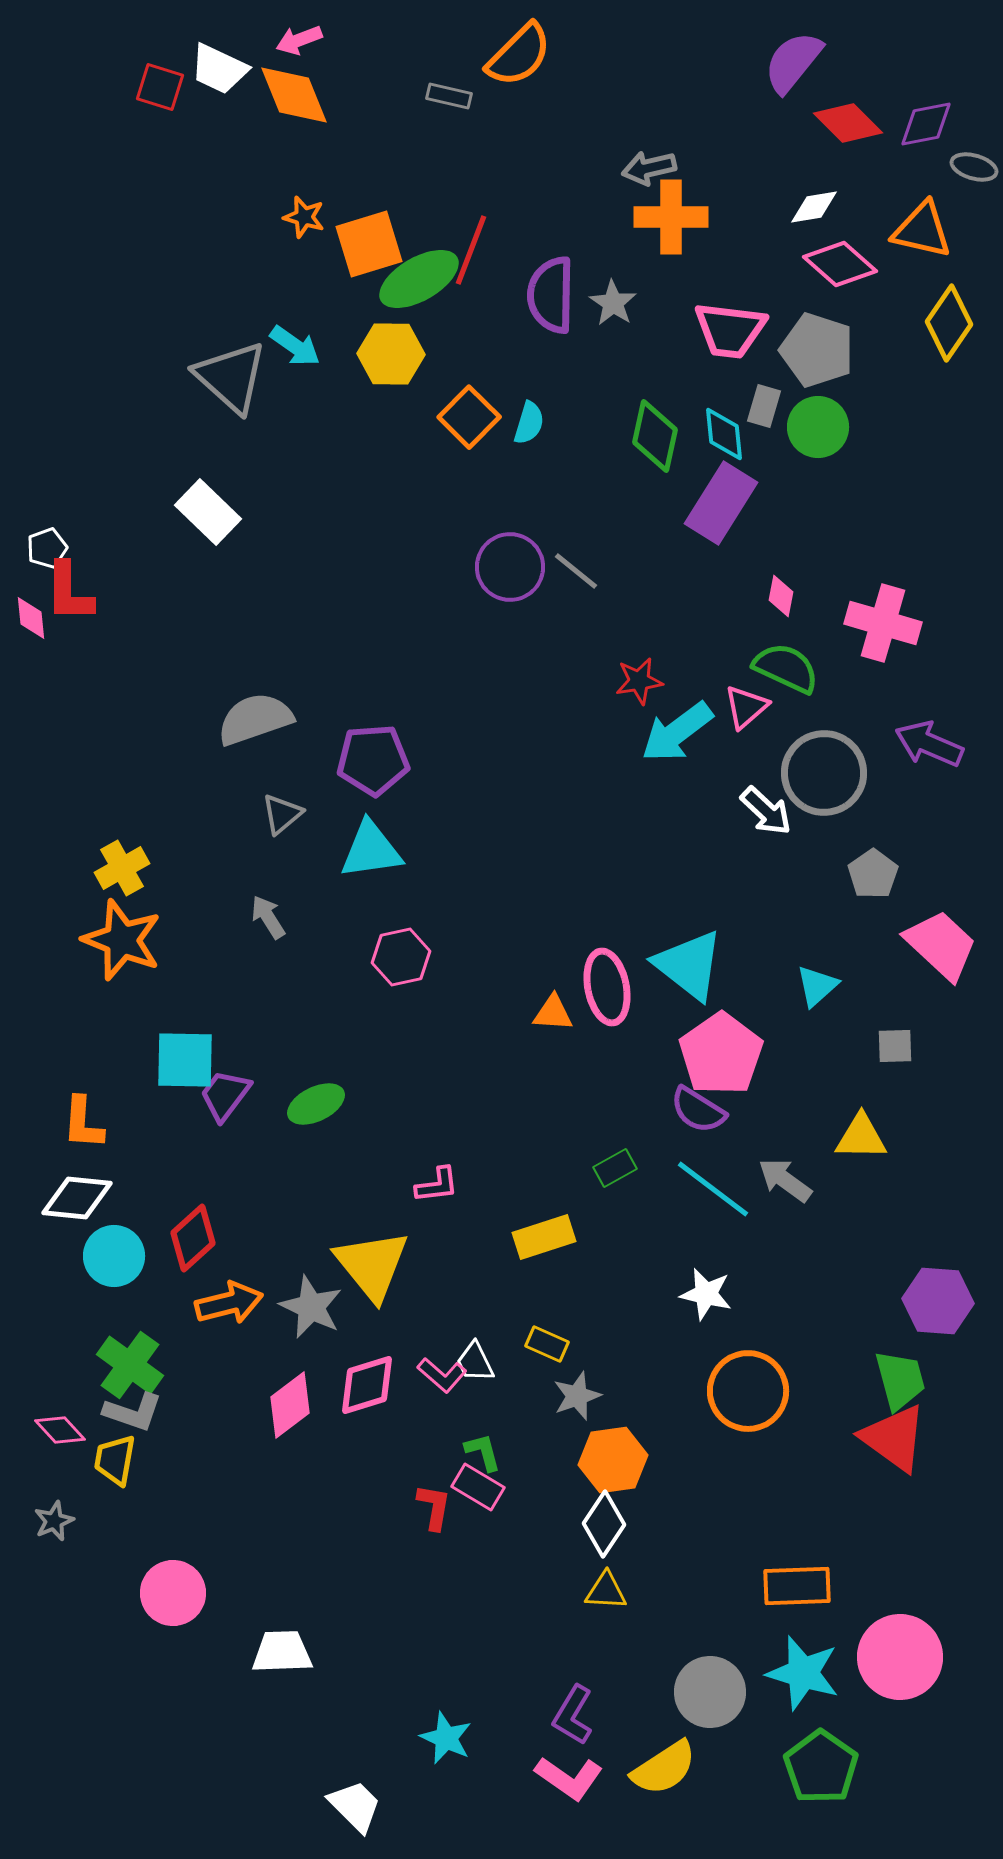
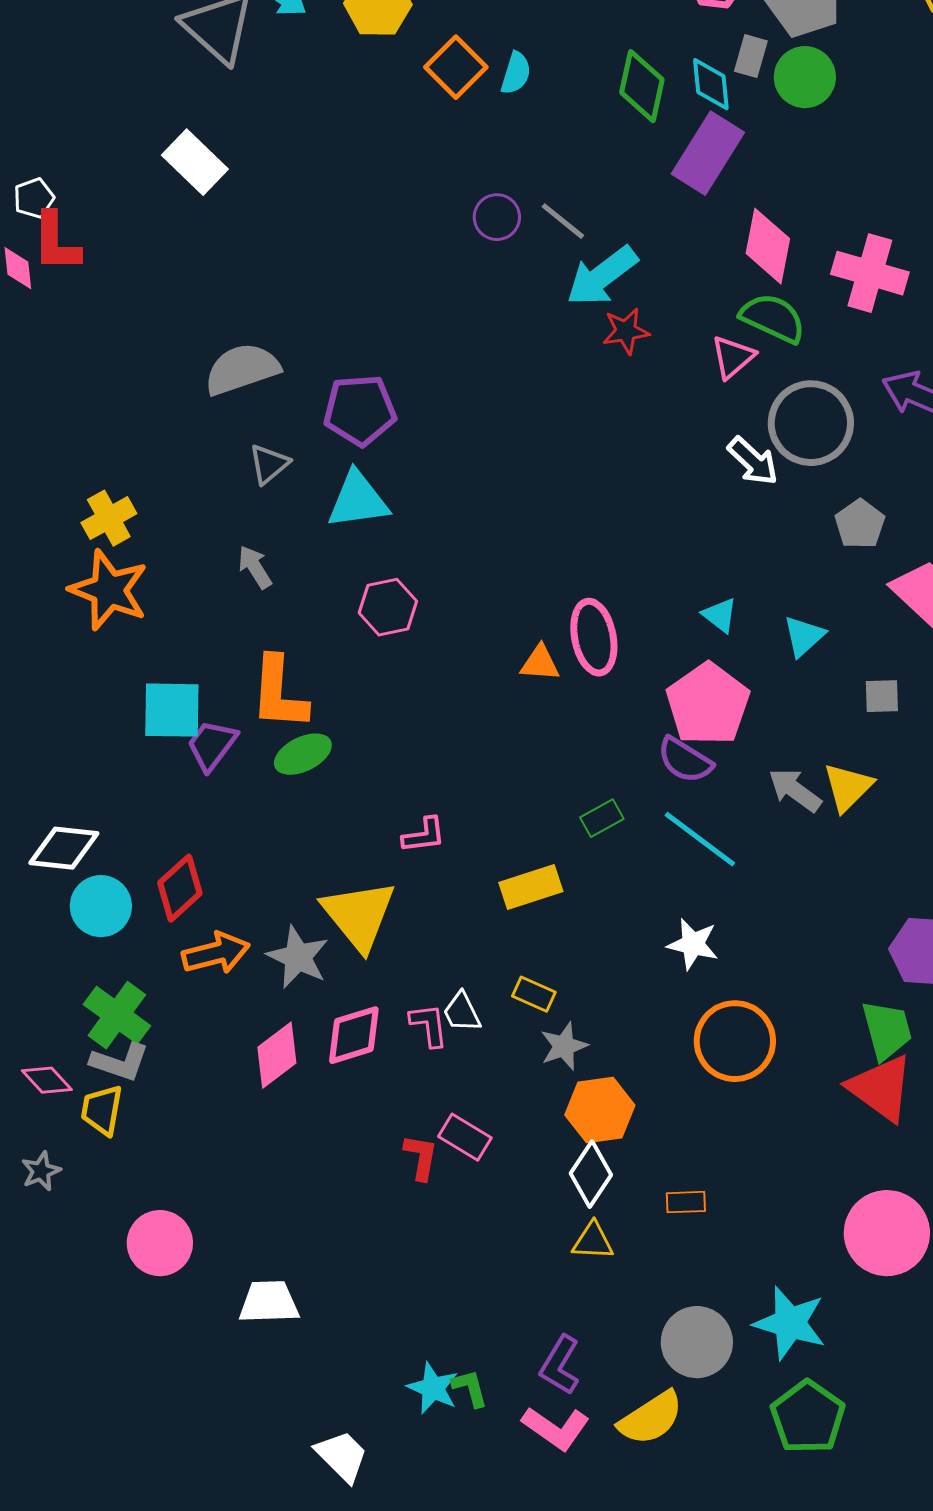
purple circle: (510, 567) -> (497, 217), size x0.7
pink diamond: (781, 596) -> (768, 246), size x1.8
cyan arrow: (677, 732) -> (602, 276), moved
cyan triangle: (689, 965) -> (720, 615), moved, size x0.5
orange L-shape: (83, 1123) -> (279, 693), moved, size x1.4
yellow triangle: (861, 1137) -> (848, 787), turned -46
gray arrow: (785, 1180) -> (795, 790), moved
pink L-shape: (442, 1375) -> (429, 1025), turned -138
green L-shape: (483, 1452) -> (470, 1388), moved
orange rectangle: (797, 1586) -> (686, 1202), moved, size x0.6
pink circle: (900, 1657) -> (887, 1233), moved

